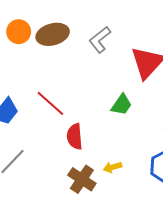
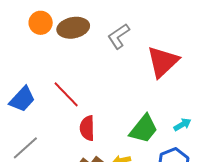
green trapezoid: (122, 105) -> (144, 129), moved, size x1.4

